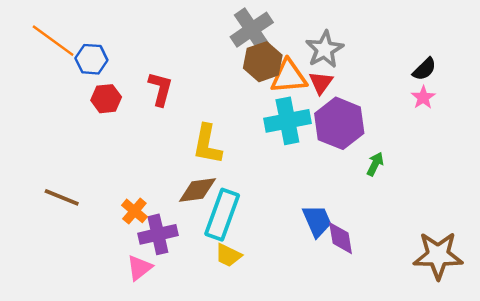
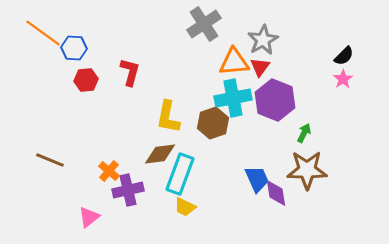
brown hexagon: (263, 62) -> (213, 123), moved
brown star: (438, 255) -> (307, 170), moved
pink triangle: (139, 268) -> (89, 217), moved

